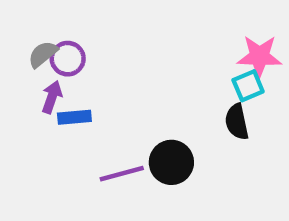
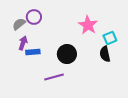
pink star: (259, 56) -> (88, 25), moved, turned 30
purple circle: (68, 59) -> (34, 17), moved
black circle: (171, 162) -> (67, 54), moved

